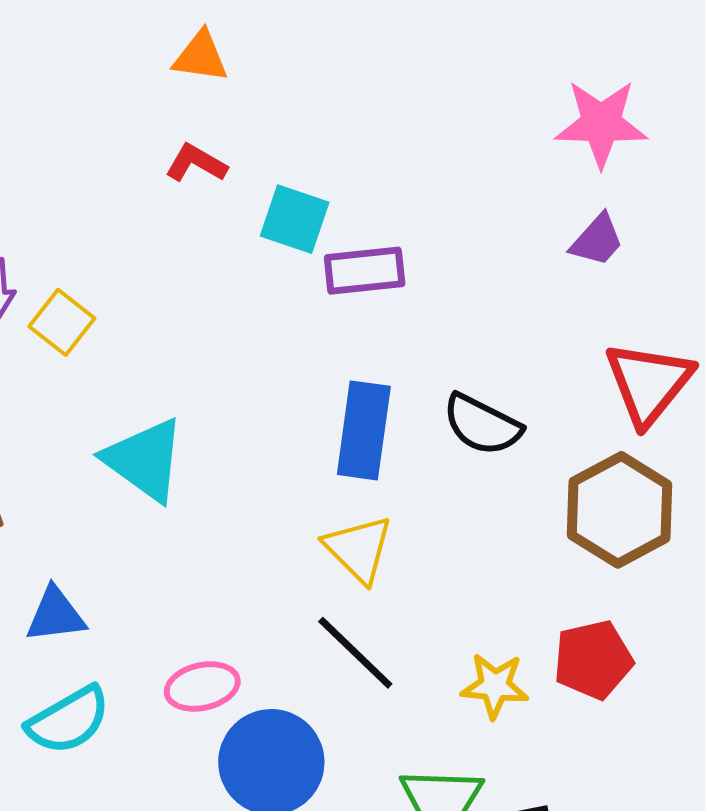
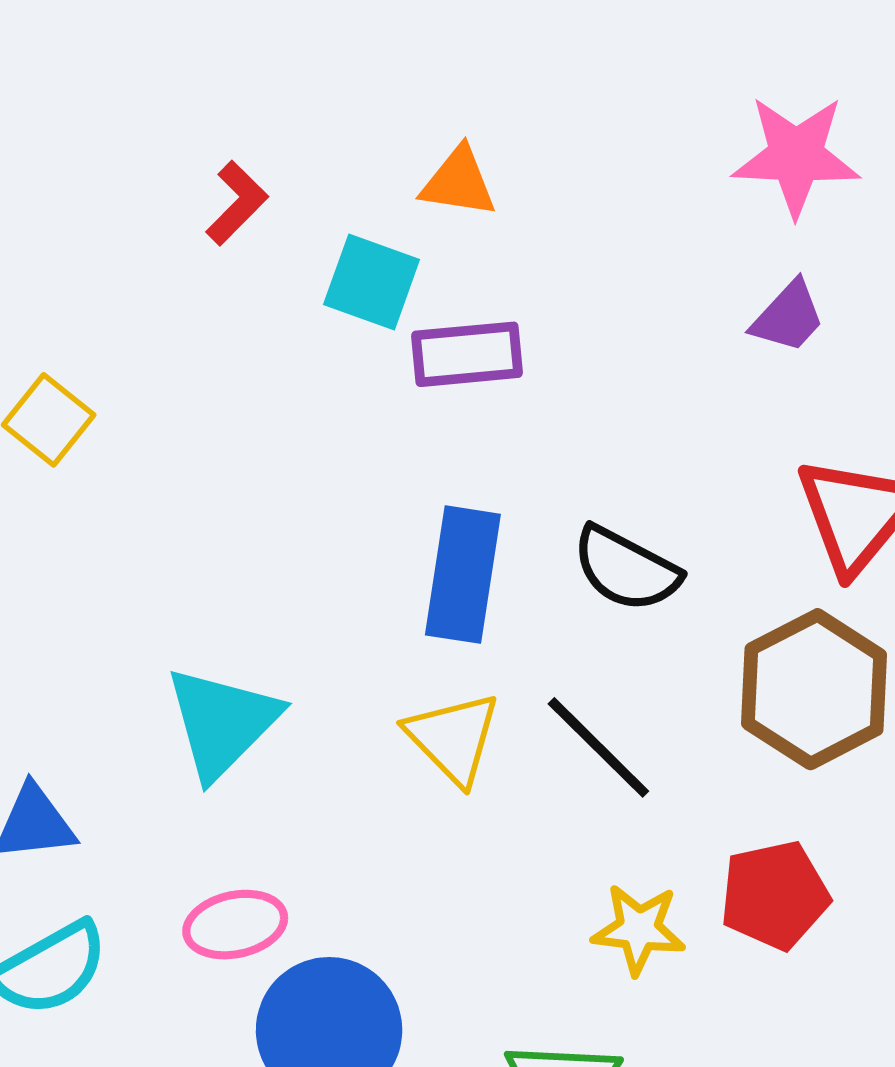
orange triangle: (201, 57) -> (459, 182), moved
red L-shape: (196, 163) -> (237, 203), turned 104
cyan triangle: (145, 460) -> (222, 722), moved, turned 38
black line: (355, 653) -> (598, 747), moved

